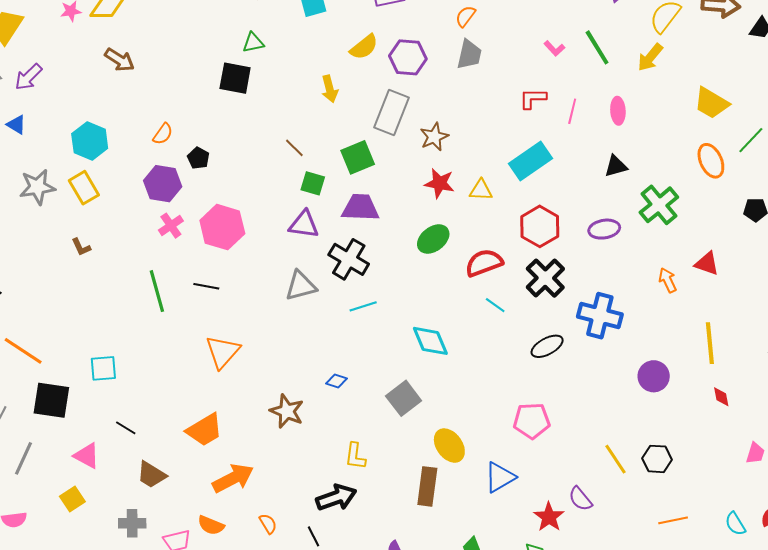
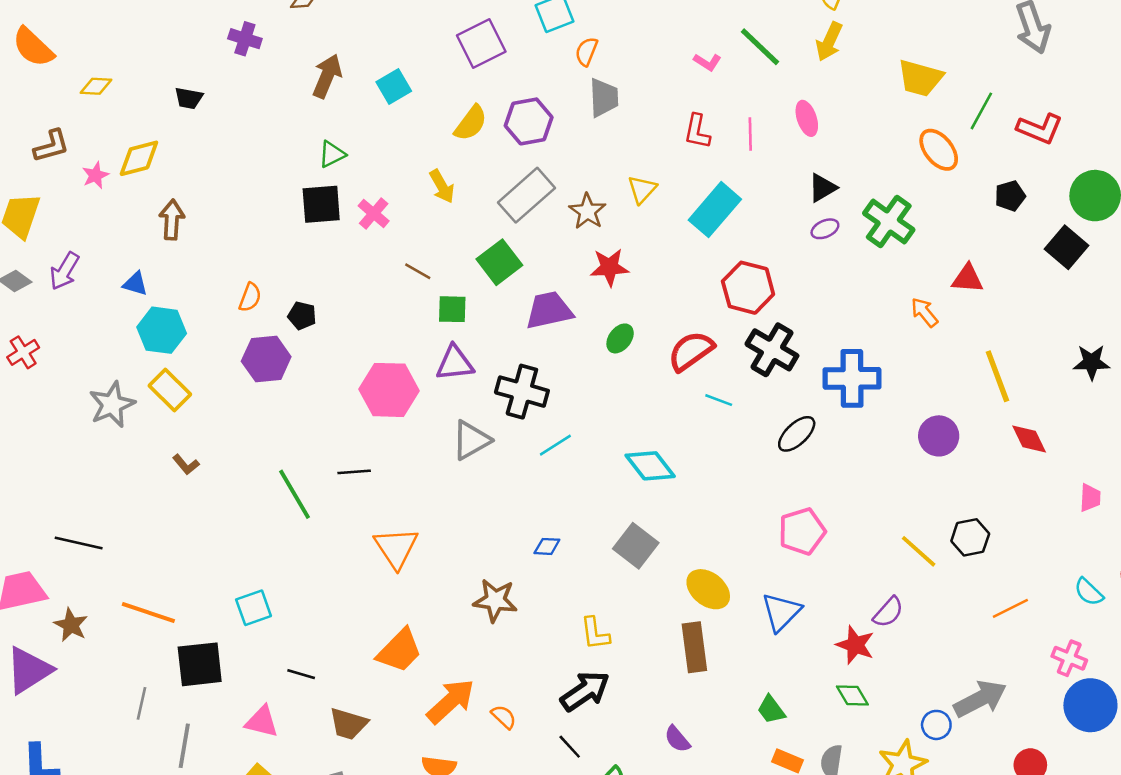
brown arrow: (120, 60) -> (172, 220), turned -104
red L-shape: (533, 99) -> (697, 131), turned -64
gray rectangle: (392, 112) -> (527, 195), turned 42
blue triangle: (16, 125) -> (135, 284), moved
yellow triangle: (481, 190) -> (642, 189), moved, turned -35
purple trapezoid: (360, 208) -> (549, 310), moved
pink cross: (171, 226) -> (374, 213), moved
pink hexagon: (222, 227) -> (389, 390), moved
purple ellipse: (604, 229) -> (825, 229), moved, size x0.7
green ellipse: (433, 239) -> (620, 338), size x0.7
red diamond: (721, 397) -> (1029, 439), size x1.4
purple semicircle: (580, 499) -> (888, 612), turned -84
orange semicircle: (268, 524) -> (504, 717), moved

